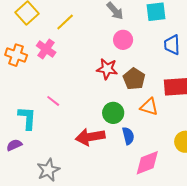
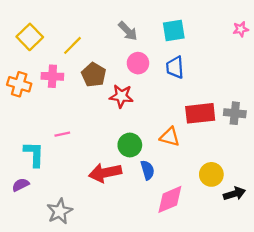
blue trapezoid: (172, 45) -> (175, 67), moved
pink cross: (46, 49) -> (52, 76), turned -30
brown pentagon: (134, 79) -> (94, 75), moved
pink line: (53, 101) -> (62, 134), turned -48

